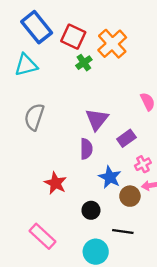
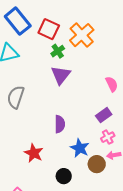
purple triangle: (97, 119) -> (61, 75), moved
purple rectangle: (126, 138) -> (104, 115), moved

